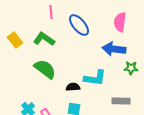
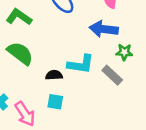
gray rectangle: (121, 101) -> (112, 75), moved, turned 42

